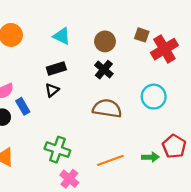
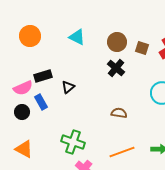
brown square: (142, 35) -> (142, 48), moved
black rectangle: (56, 68) -> (43, 76), moved
brown semicircle: (107, 108) -> (119, 113), moved, size x0.6

